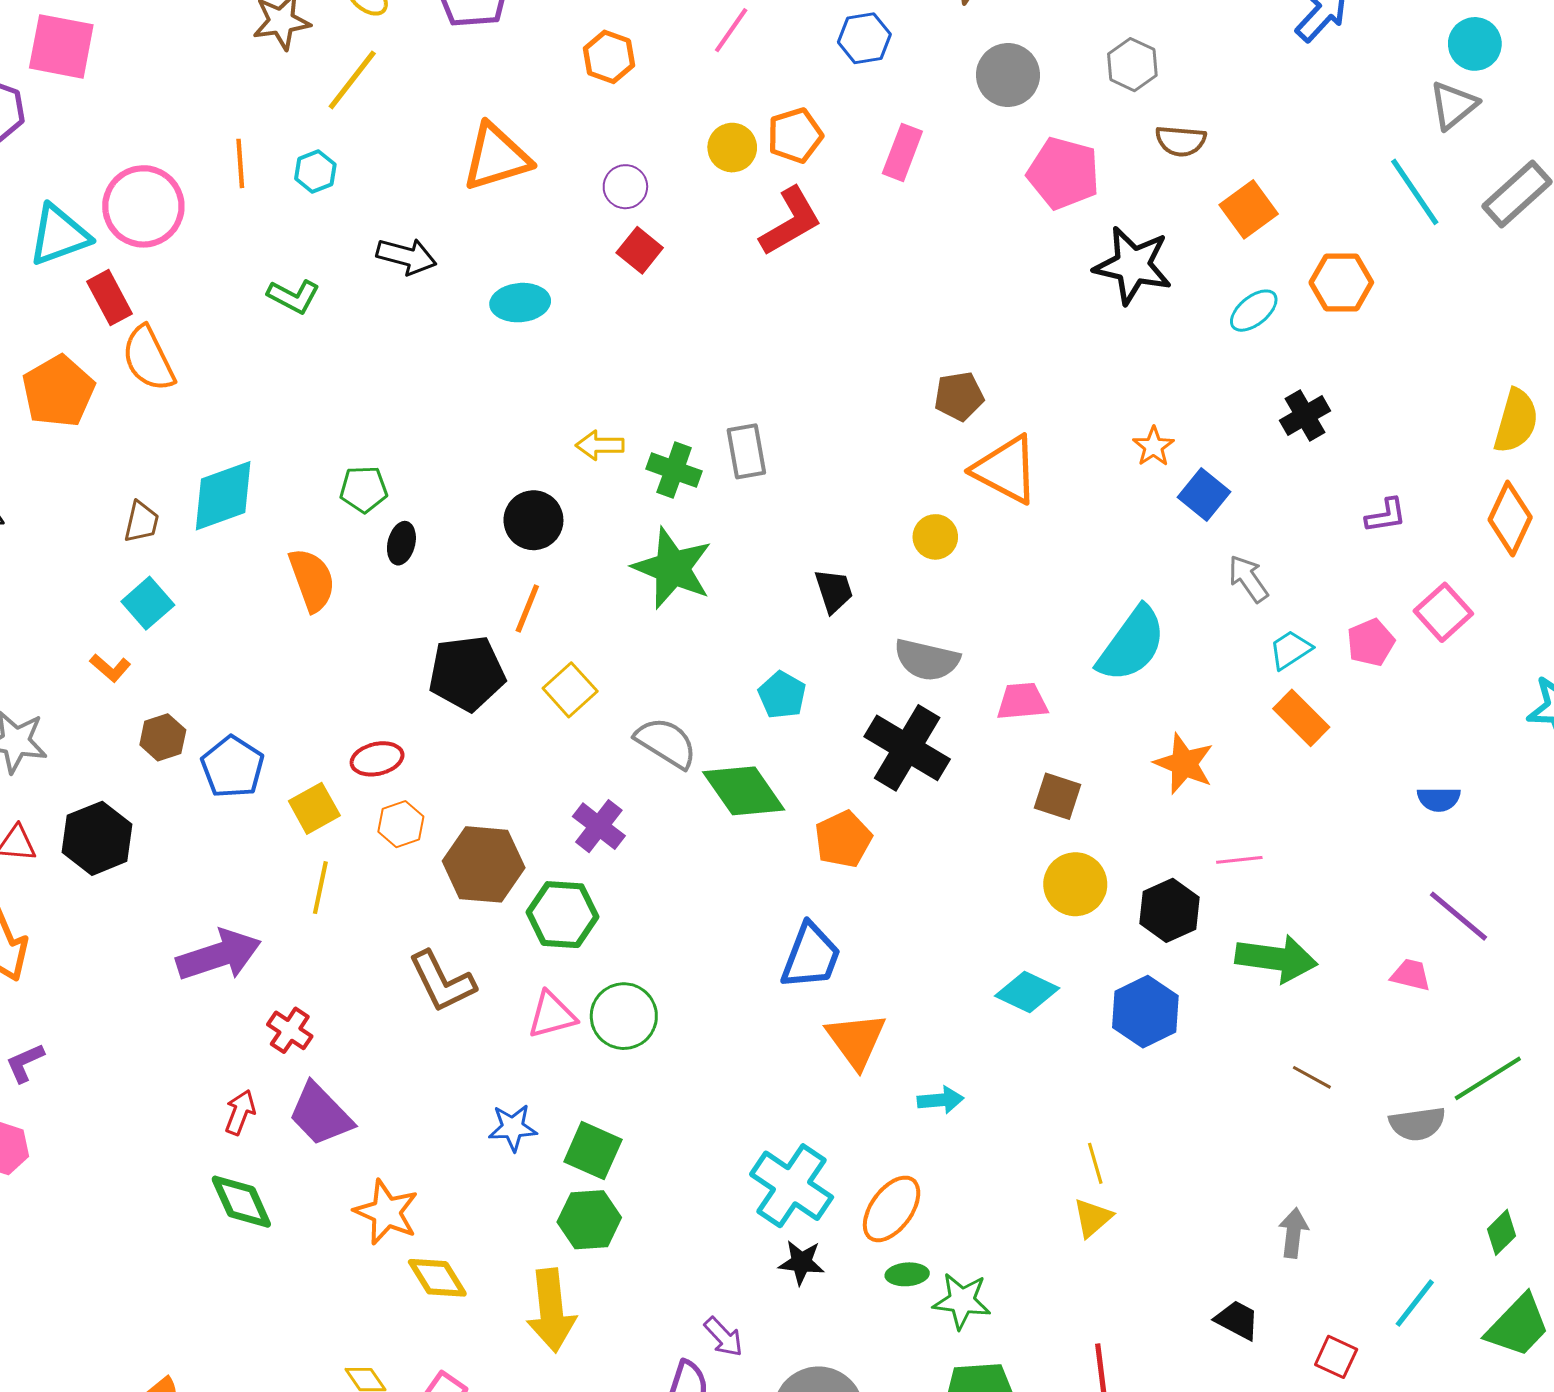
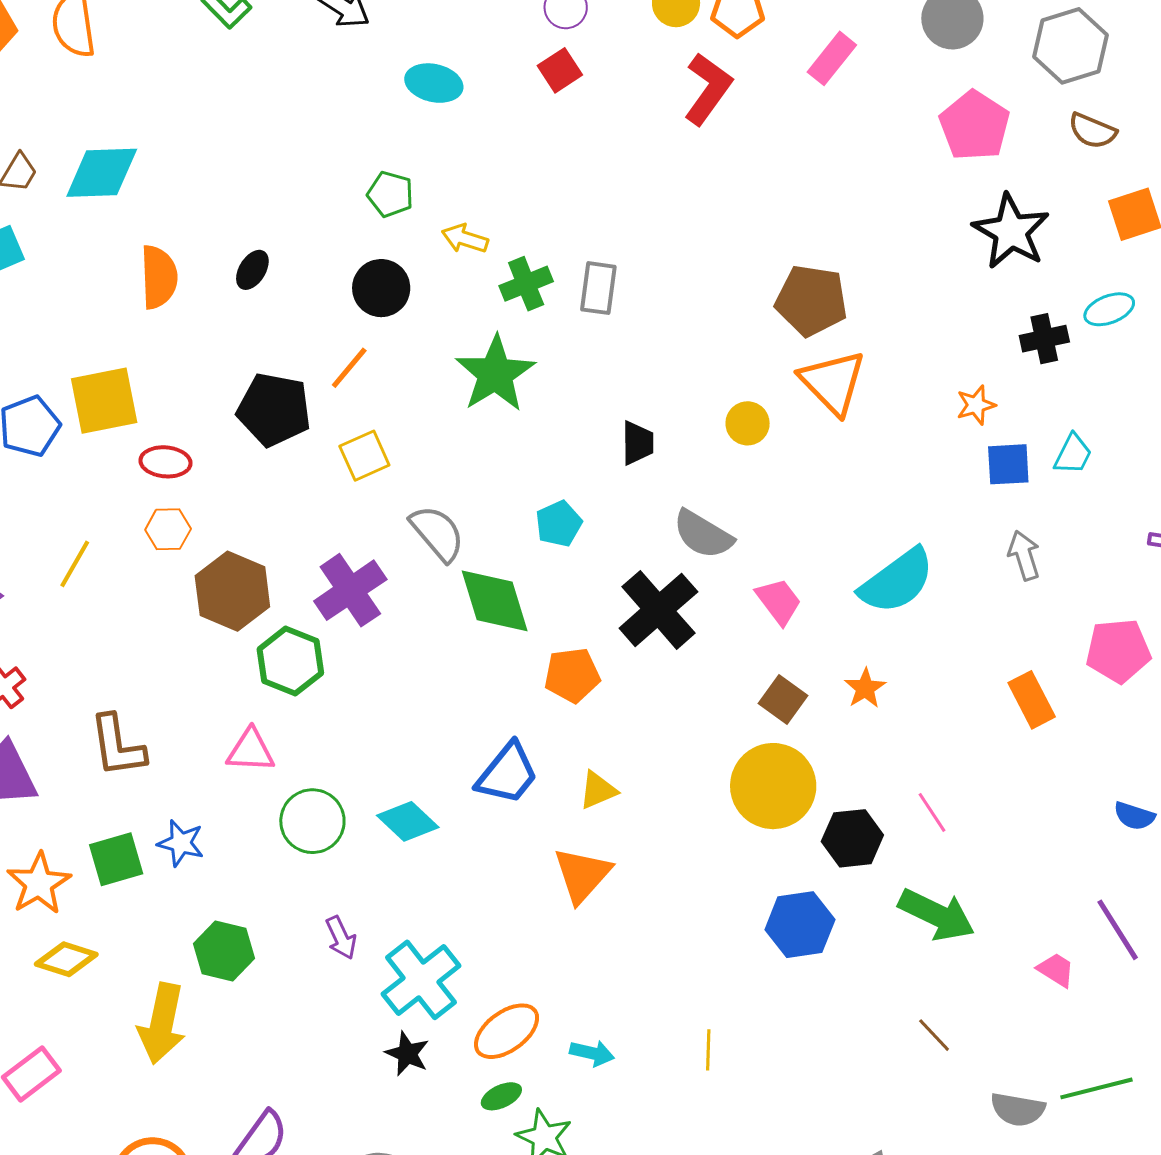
gray hexagon: (1132, 65) -> (1070, 46), size x1.5
red L-shape: (791, 221) -> (708, 89), turned -42
brown pentagon: (959, 396) -> (811, 300), size x1.5
black cross: (1305, 416) -> (1044, 339), moved
green cross: (674, 470) -> (526, 284), turned 30
green pentagon: (364, 489) -> (390, 194), moved
blue square: (1204, 494) -> (1008, 464), turned 30
pink pentagon: (1371, 642) -> (1118, 651), size x1.4
cyan trapezoid: (1291, 650) -> (1073, 454), moved, turned 132
pink trapezoid: (1022, 701) -> (779, 601), turned 40
orange star: (1184, 764) -> (865, 688), moved, size x0.7
yellow square: (314, 808) -> (104, 401), moved, size x1.5
purple cross: (599, 826) -> (350, 590), size x1.4
pink line: (1239, 860) -> (932, 812), turned 45
yellow circle: (1075, 884) -> (773, 786), size x1.4
brown L-shape: (442, 982) -> (117, 746), moved
cyan diamond: (1027, 992) -> (408, 821), moved
green circle: (624, 1016) -> (312, 821), moved
orange triangle: (856, 1040) -> (582, 875), moved
cyan arrow: (941, 1100) -> (592, 1053), moved
green square: (593, 1151) -> (116, 859), moved, turned 32
yellow triangle: (1093, 1218) -> (598, 790), moved
green ellipse: (907, 1274) -> (501, 1096), turned -39
yellow diamond: (437, 1278) -> (66, 959), turned -58
purple arrow: (724, 1337) -> (341, 938), moved

